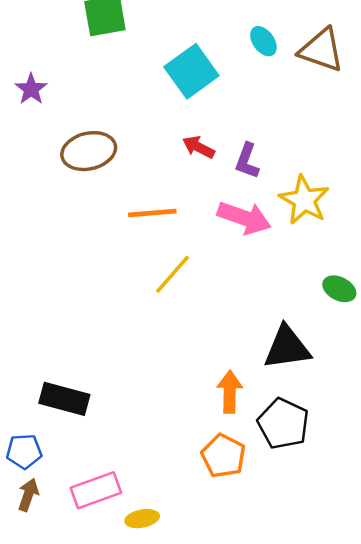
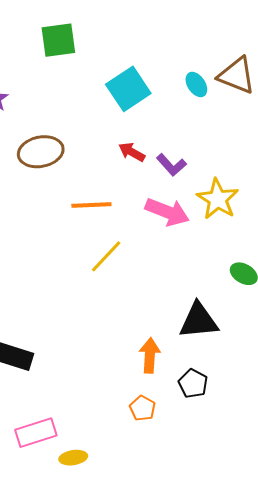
cyan ellipse: (263, 41) -> (196, 85), moved
purple L-shape: (247, 161) -> (171, 165), turned -64
black pentagon: (283, 424) -> (193, 384), size x0.7
orange pentagon: (223, 456) -> (142, 408), size x0.7

